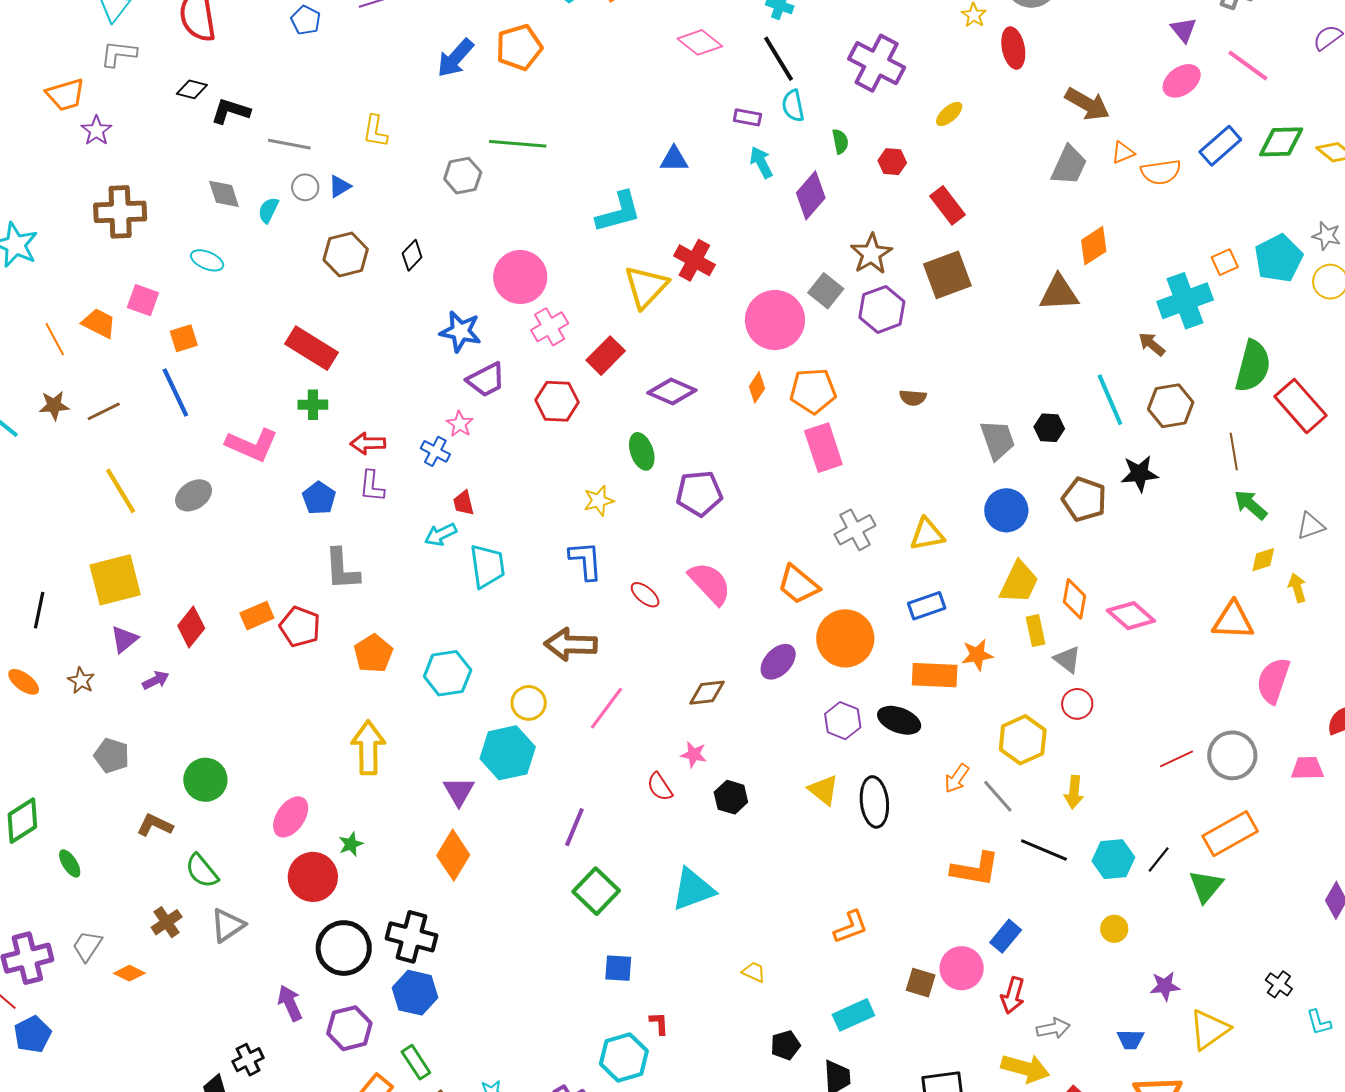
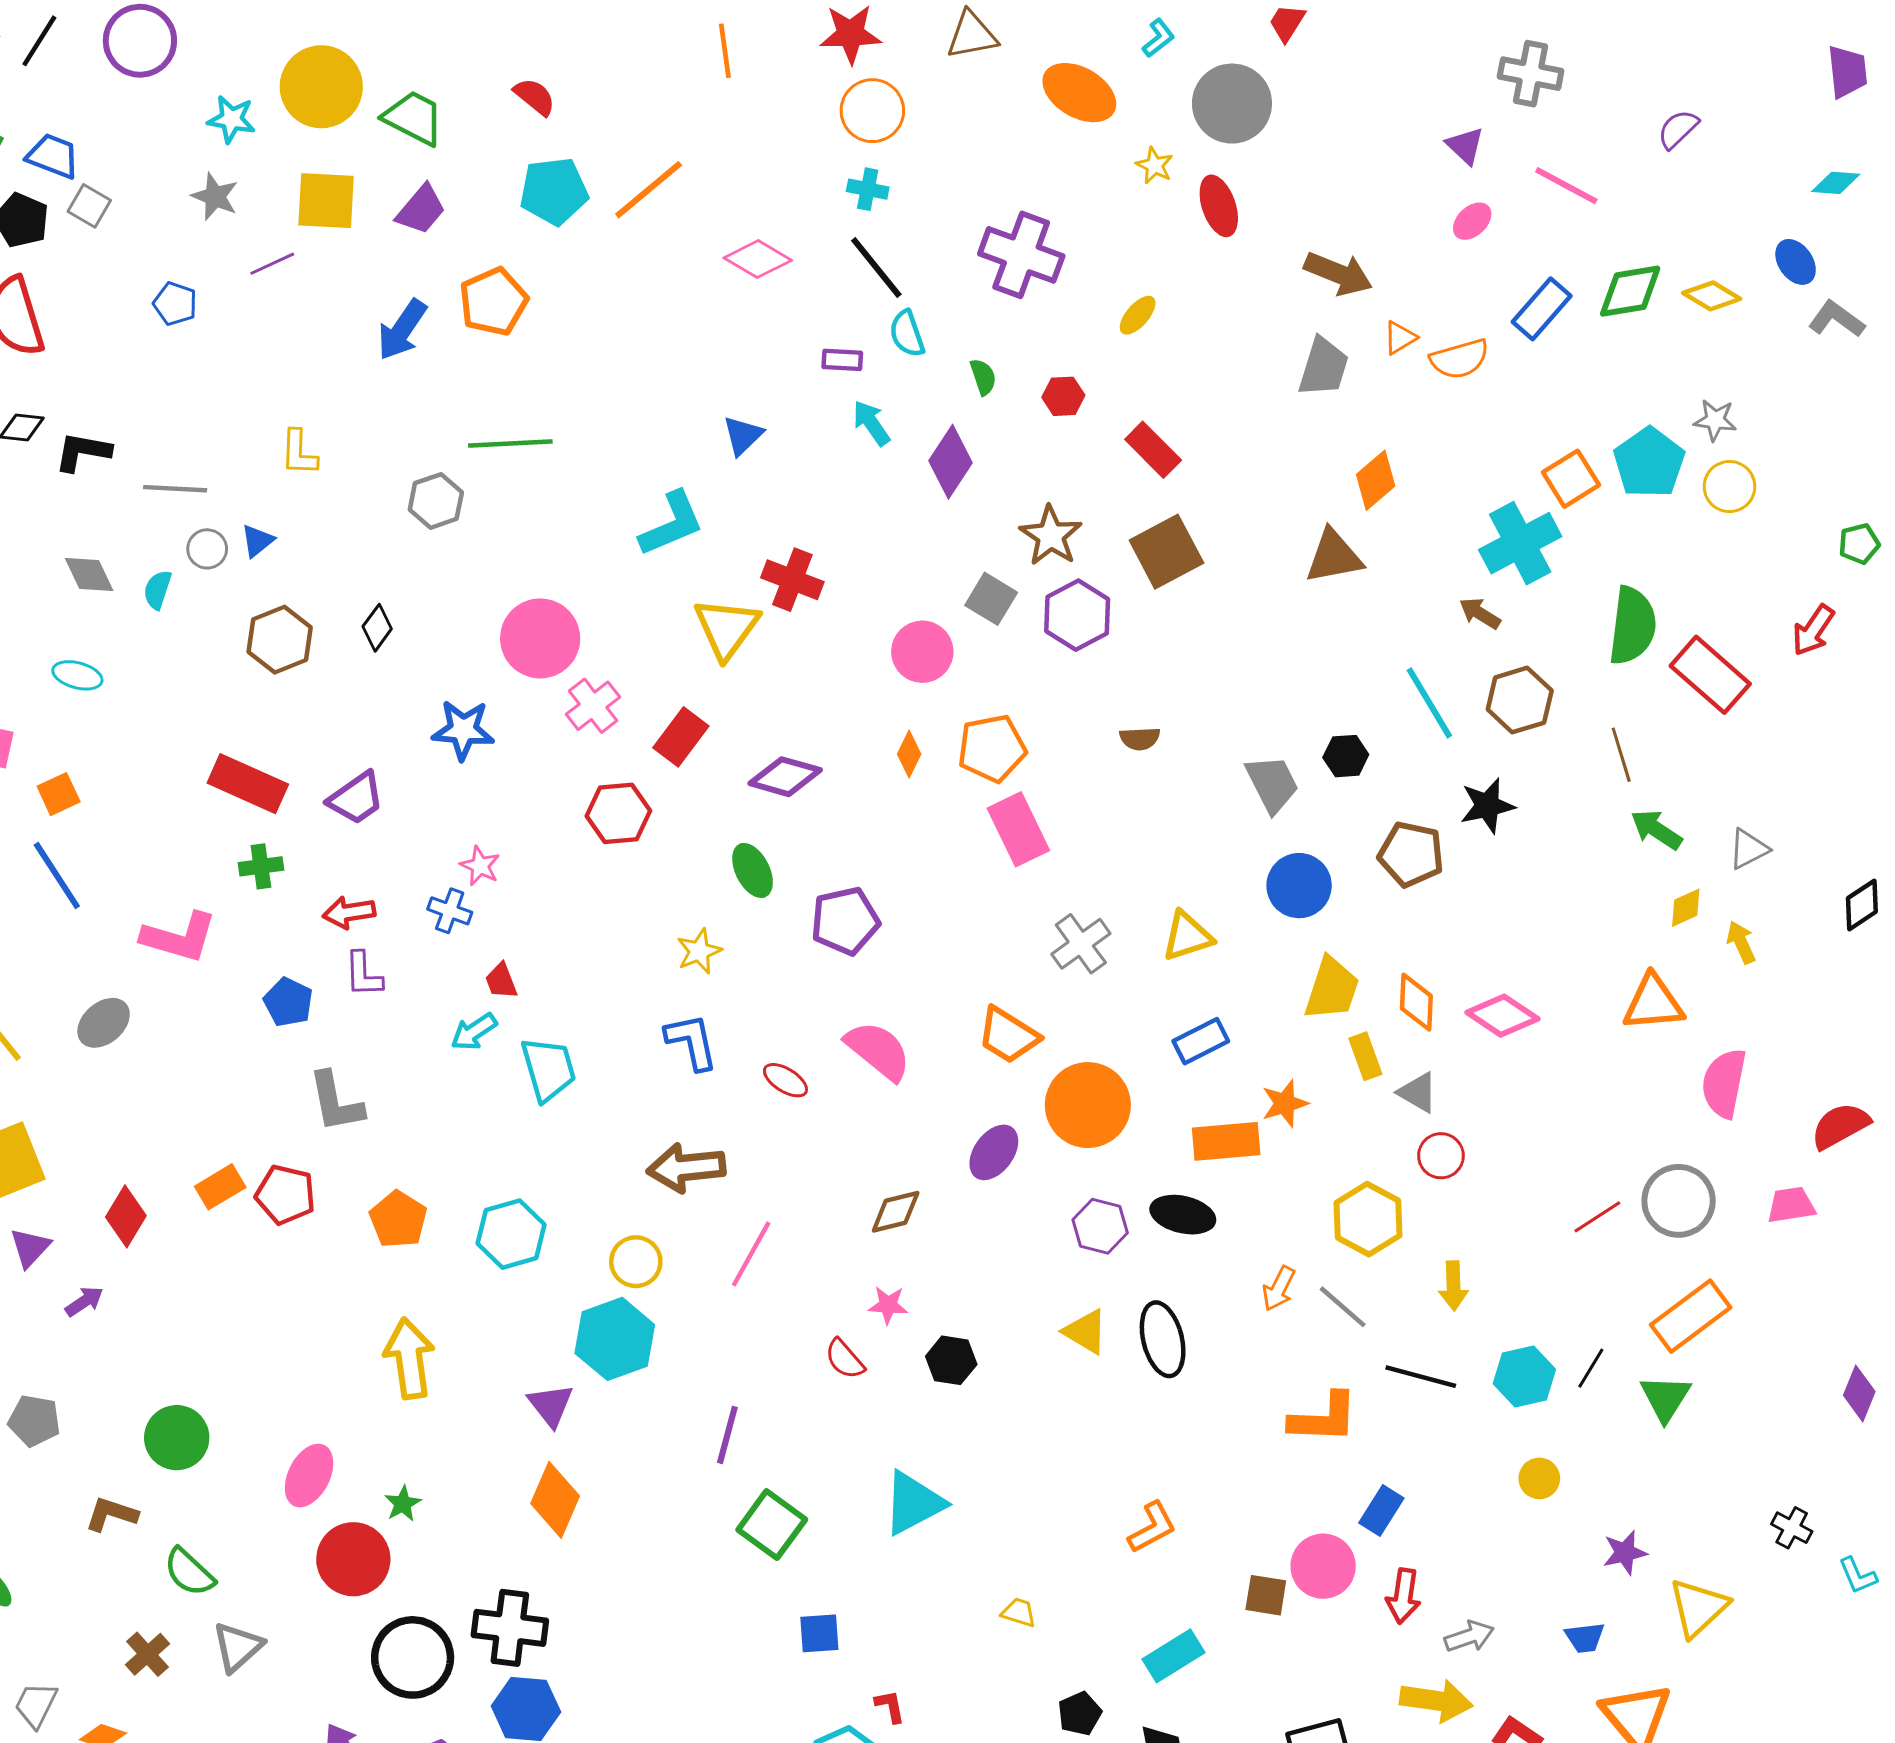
pink ellipse: (1182, 81) -> (1472, 221), size x0.7
blue triangle: (674, 159) -> (743, 435), turned -36
orange square: (1225, 262) -> (1571, 479), size x1.4
pink circle: (775, 320) -> (922, 652), size x0.7
purple trapezoid: (486, 380) -> (356, 798), moved

